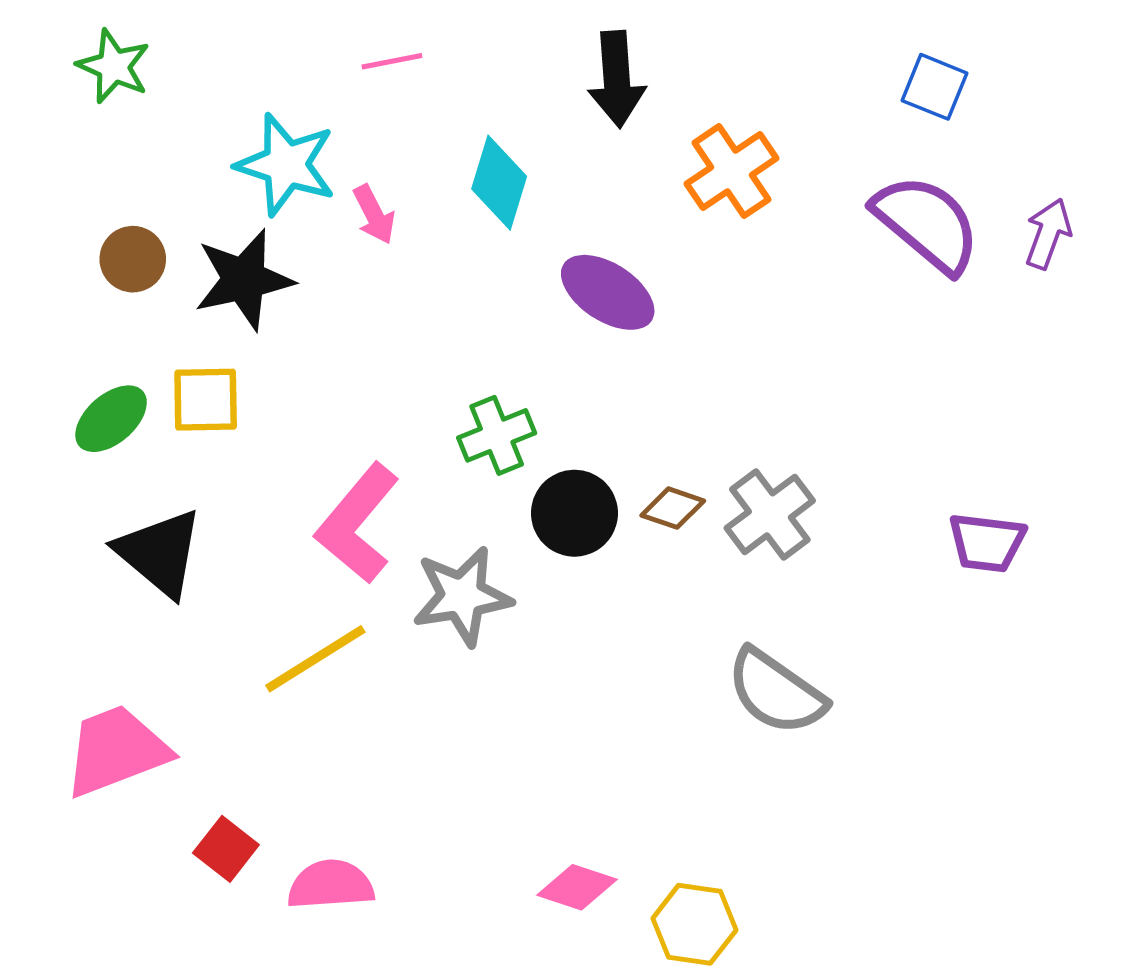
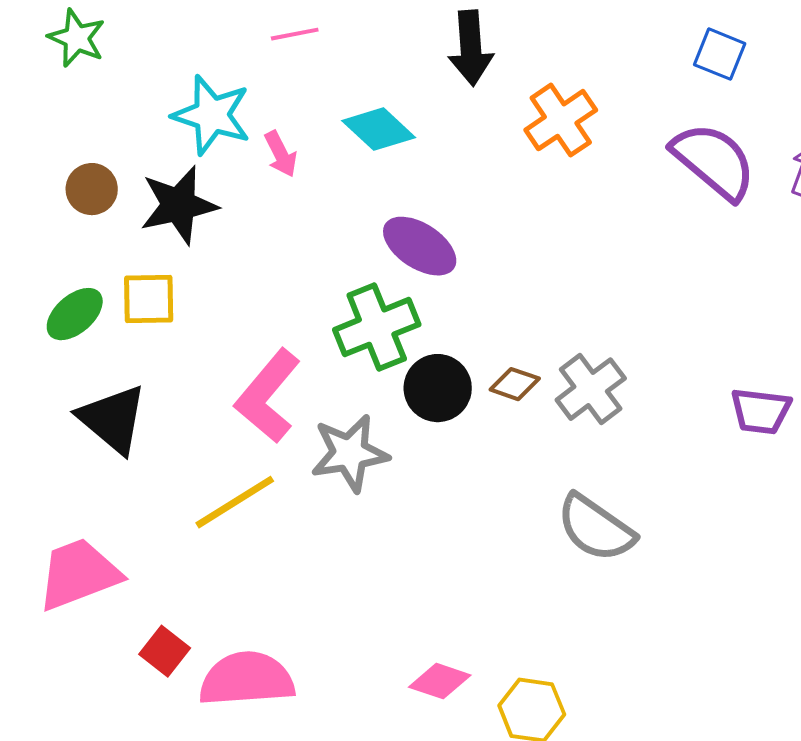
cyan diamond: (499, 183) -> (379, 129), turned -64
purple ellipse: (608, 292) -> (420, 246), moved
green cross: (497, 435) -> (377, 327), size x1.4
pink semicircle: (331, 885) -> (247, 679), size x1.4

